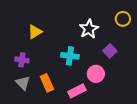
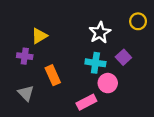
cyan cross: (70, 56) -> (95, 63), moved
purple cross: (22, 60) -> (25, 56), moved
orange rectangle: (47, 83) -> (53, 75), moved

